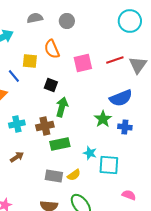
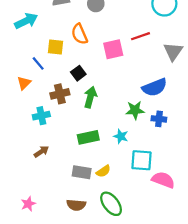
red line: (115, 60) -> (140, 36), moved
black square: (51, 85) -> (78, 73), turned 32
green star: (103, 119) -> (135, 110), turned 30
brown cross: (45, 126) -> (60, 94), moved
cyan star: (90, 153) -> (121, 136), moved
pink semicircle: (129, 195) -> (163, 180), moved, size x1.5

